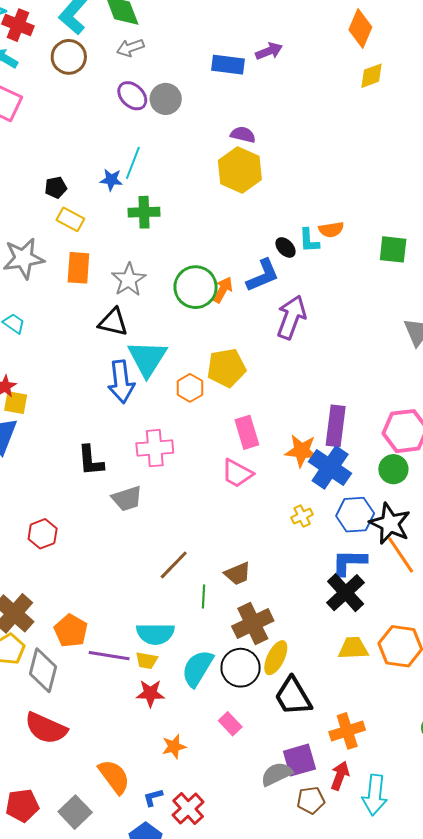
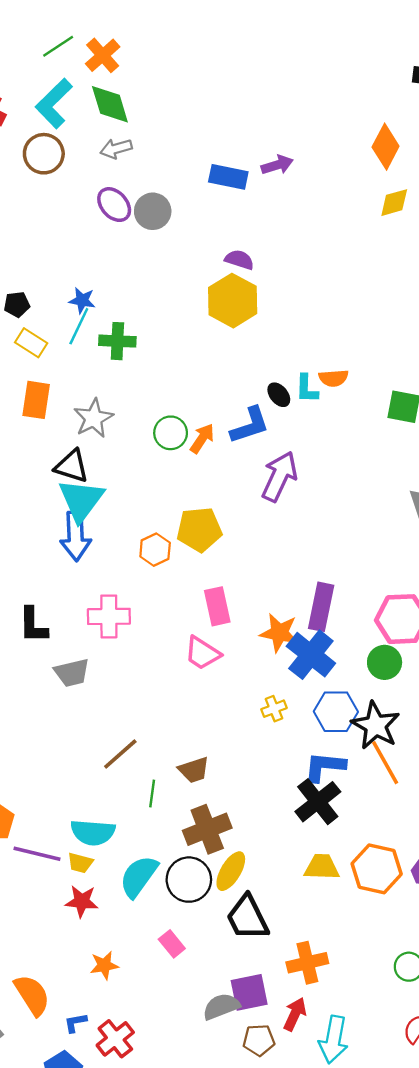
cyan line: (133, 163) -> (79, 326), moved
green circle: (196, 287) -> (171, 433), size x0.7
cyan triangle: (147, 358) -> (81, 500), moved

